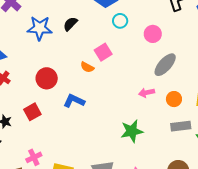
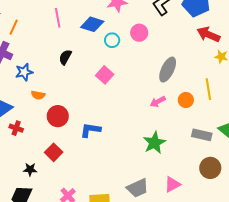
blue star: (40, 28) -> (24, 72), moved, size x0.7
pink circle: (153, 34) -> (139, 33), moved
orange semicircle: (87, 67) -> (38, 95), moved
gray rectangle: (181, 126) -> (202, 135), moved, turned 36

